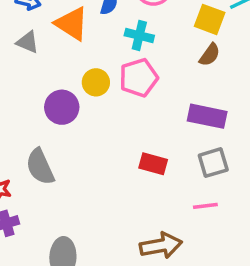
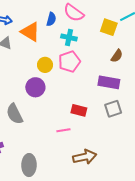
brown semicircle: (210, 55) -> (117, 56), moved
purple circle: (62, 107) -> (35, 87), moved
pink line: (205, 206) -> (63, 130), moved

